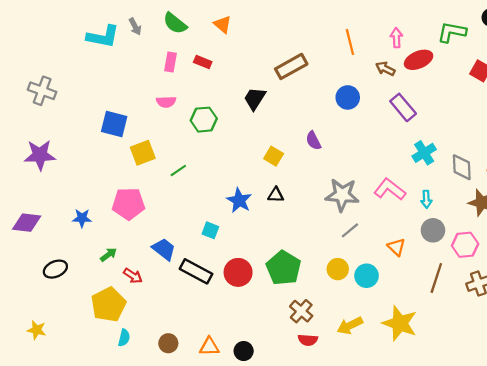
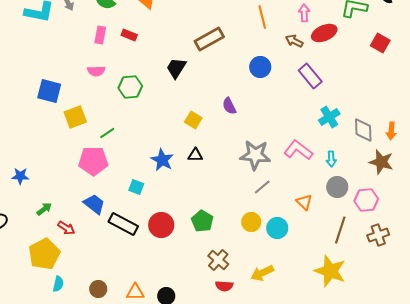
pink pentagon: (128, 204) -> (93, 161), moved
green pentagon: (283, 268) -> (202, 221), size x0.7
yellow star: (400, 323) -> (330, 271), moved

